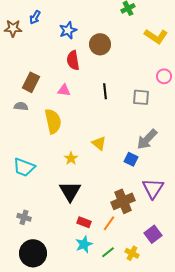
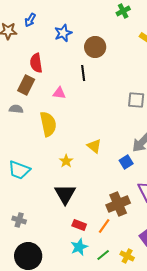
red semicircle: (73, 60) -> (36, 63), moved
black line: (105, 91) -> (83, 73), moved
blue square: (131, 159) -> (126, 162), turned 32

